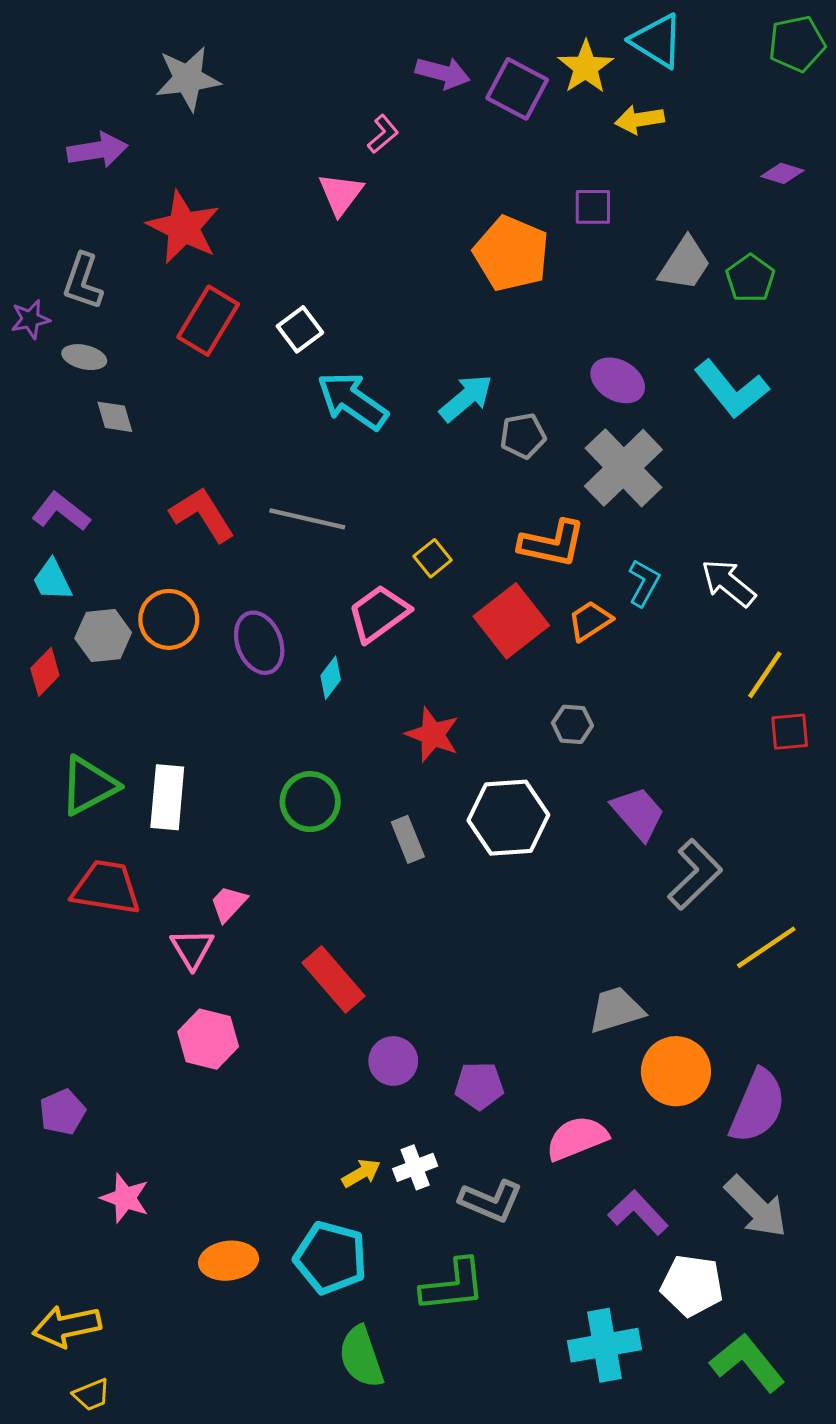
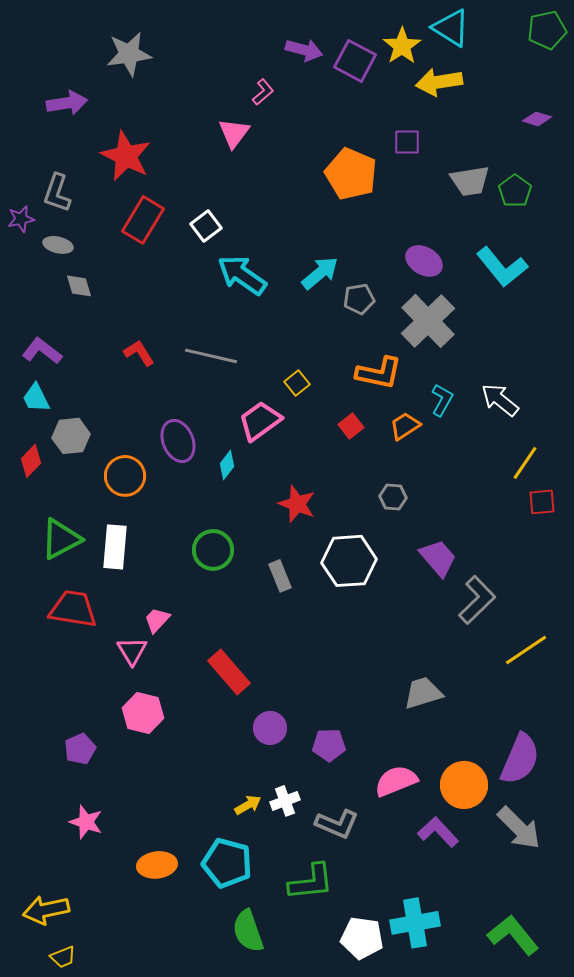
yellow arrow: (640, 120) -> (439, 82), size x1.4
gray trapezoid: (685, 264) -> (470, 181), turned 48
red L-shape: (202, 514) -> (139, 353), size x0.7
orange circle: (169, 619) -> (125, 476), moved
red square: (511, 621) -> (351, 426), size x0.5
orange circle: (676, 1071) -> (464, 785), moved
purple pentagon: (62, 1112) -> (80, 749), moved
white pentagon: (692, 1285) -> (362, 938), moved

